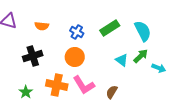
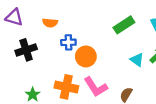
blue cross: (77, 32) -> (68, 42), moved, turned -32
black cross: (33, 56) -> (26, 50), moved

